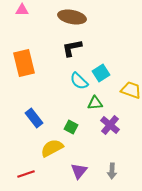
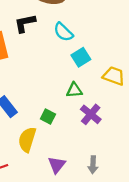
black L-shape: (72, 48) -> (25, 23), moved
cyan semicircle: (79, 81) -> (63, 32), moved
yellow semicircle: (52, 148) -> (27, 140), turned -45

